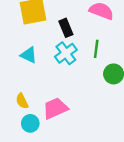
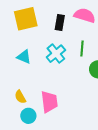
black rectangle: (66, 28) -> (60, 23), moved, turned 35
pink trapezoid: (55, 108) -> (49, 102), turned 110

